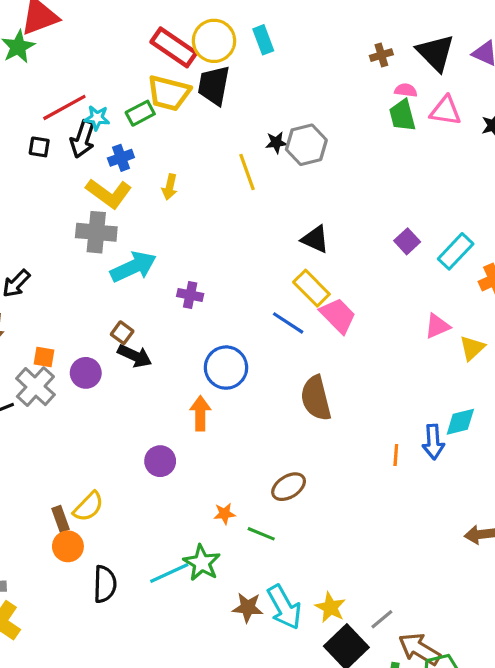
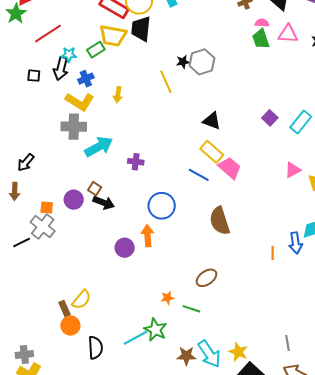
red line: (64, 107) -> (48, 34), moved
purple circle: (86, 373) -> (74, 200), moved
purple circle: (160, 461) -> (125, 248), moved
gray line: (382, 619) -> (287, 343), moved, turned -56

